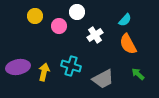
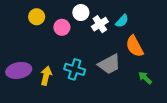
cyan semicircle: (125, 20) -> (122, 21), moved
white cross: (95, 35) -> (100, 24), moved
gray trapezoid: (103, 79) -> (109, 64), moved

